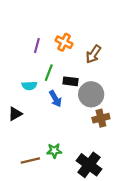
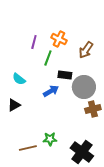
green line: (49, 73) -> (48, 58), moved
cyan semicircle: (29, 86) -> (19, 79), moved, turned 40
blue arrow: (55, 99) -> (51, 91), turned -91

